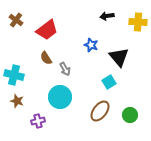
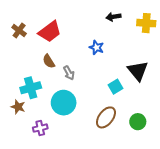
brown cross: (16, 20) -> (19, 31), moved
black triangle: (119, 57) -> (138, 71), moved
cyan cross: (14, 75) -> (31, 88), moved, turned -30

